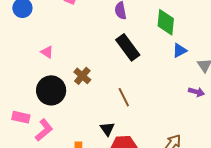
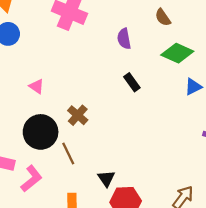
green diamond: (166, 22) -> (177, 53), turned -72
black rectangle: (128, 47) -> (132, 82), size x0.6
brown line: (124, 97) -> (68, 154), moved

